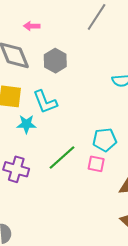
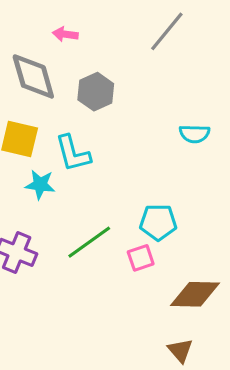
pink square: (96, 164) -> (141, 258), turned -36

